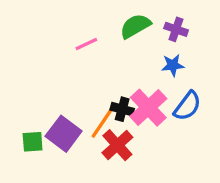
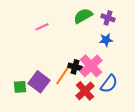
pink line: (86, 44) -> (42, 27), moved
blue semicircle: (187, 106) -> (109, 84), moved
red cross: (117, 145) -> (85, 91), moved

